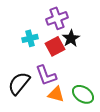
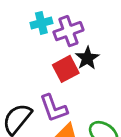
cyan cross: (30, 38) -> (41, 23), moved

